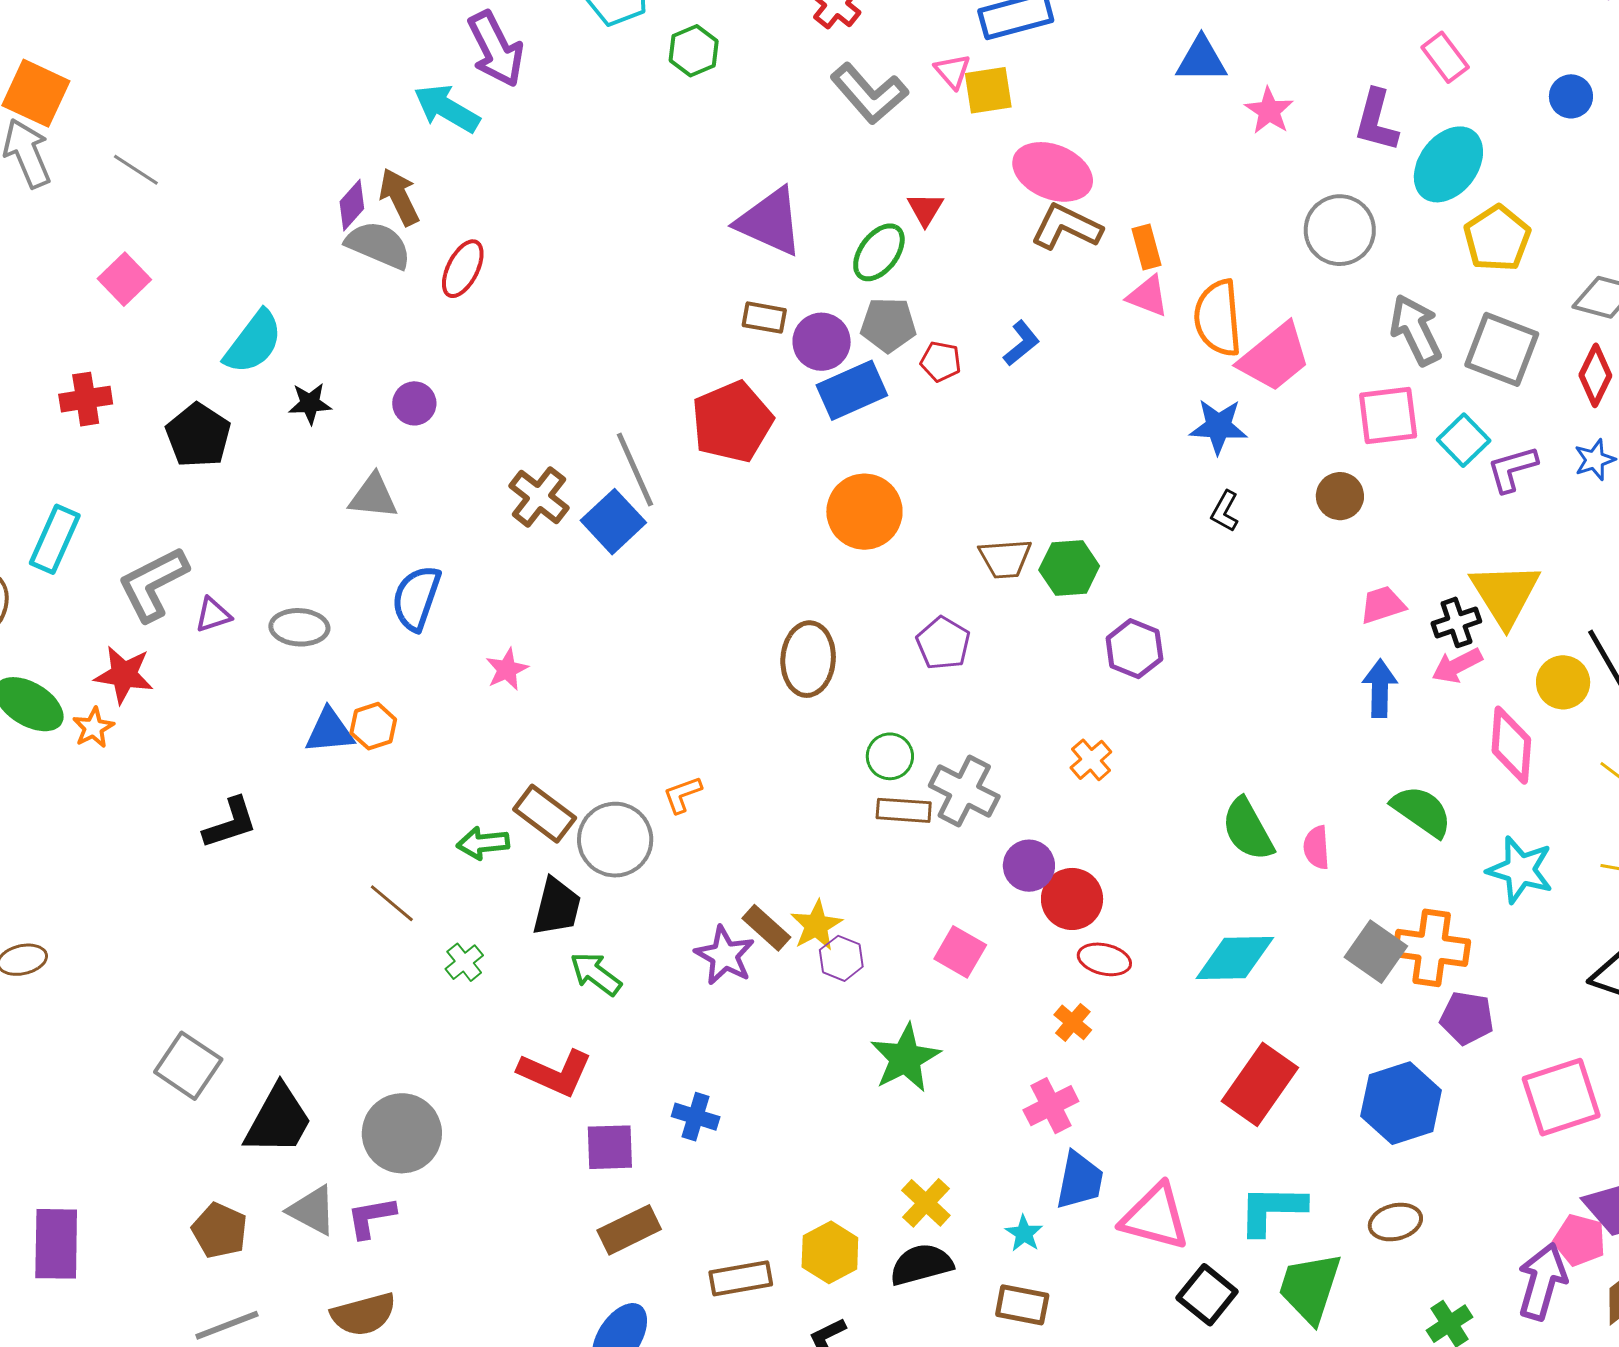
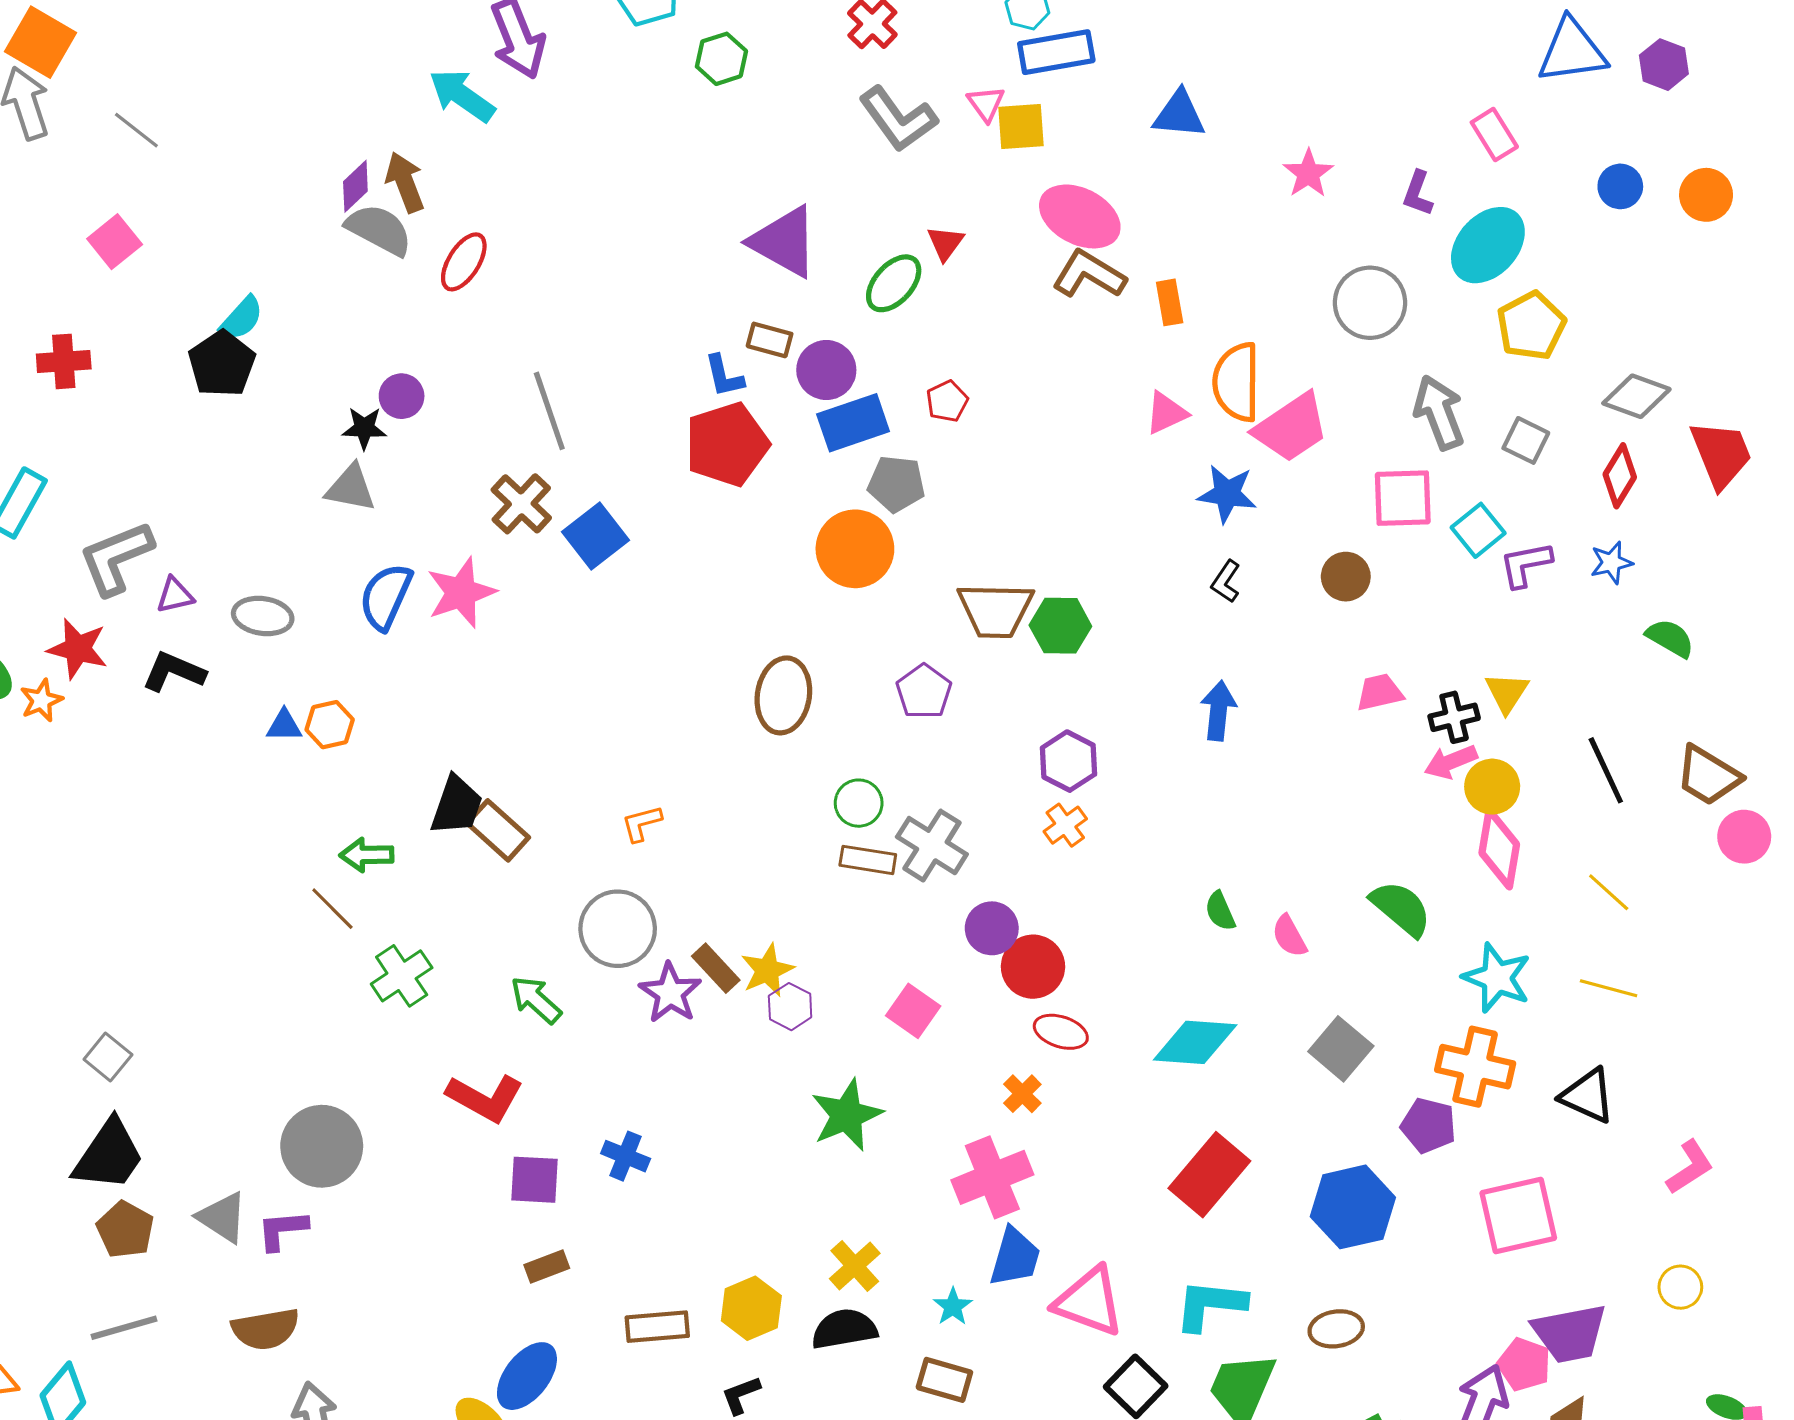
blue triangle: (1201, 60) -> (1179, 114), moved
purple L-shape: (1376, 121) -> (1418, 193), size x0.7
pink triangle: (1148, 296) -> (1166, 413), moved, turned -51
gray pentagon: (888, 325) -> (896, 484), moved
cyan semicircle: (253, 342) -> (242, 318), size x0.7
blue L-shape: (1021, 343) -> (724, 376), moved, turned 111
gray square: (1502, 349) -> (1526, 440), size x0.6
red pentagon: (941, 361) -> (947, 401), turned 30
black star: (310, 404) -> (364, 428), moved
black pentagon: (198, 435) -> (222, 364), moved
gray line: (635, 469) -> (549, 411), moved
brown trapezoid: (1005, 559) -> (995, 610), size x1.4
yellow triangle: (1505, 594) -> (1507, 693), size x0.6
purple hexagon: (1134, 649) -> (1068, 761), moved
pink star: (507, 669) -> (461, 593), moved, size x1.6
yellow circle: (1563, 682) -> (1492, 787), moved
blue arrow: (1380, 688) -> (1218, 711), moved
blue triangle: (330, 731) -> (284, 726), size x0.7
black L-shape: (230, 823) -> (174, 672), moved, turned -144
green semicircle: (1248, 829) -> (1220, 911), size x0.6
gray circle: (615, 840) -> (618, 929), moved
green arrow: (483, 843) -> (367, 855), moved
pink semicircle: (1316, 847) -> (1289, 936), turned -30
black trapezoid: (557, 907) -> (457, 805), moved
orange cross: (1432, 948) -> (1475, 1067), moved
green cross: (464, 962) -> (402, 976), size x1.5
gray square: (188, 1066) -> (108, 1057), size x0.7
pink cross: (1051, 1106) -> (992, 1177), size x1.4
black trapezoid: (278, 1120) -> (109, 1155), moved
brown rectangle: (629, 1230) -> (547, 1267), size x0.7

